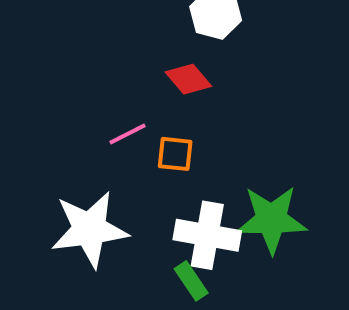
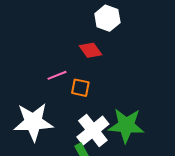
white cross: (207, 235) -> (93, 130), turned 36

